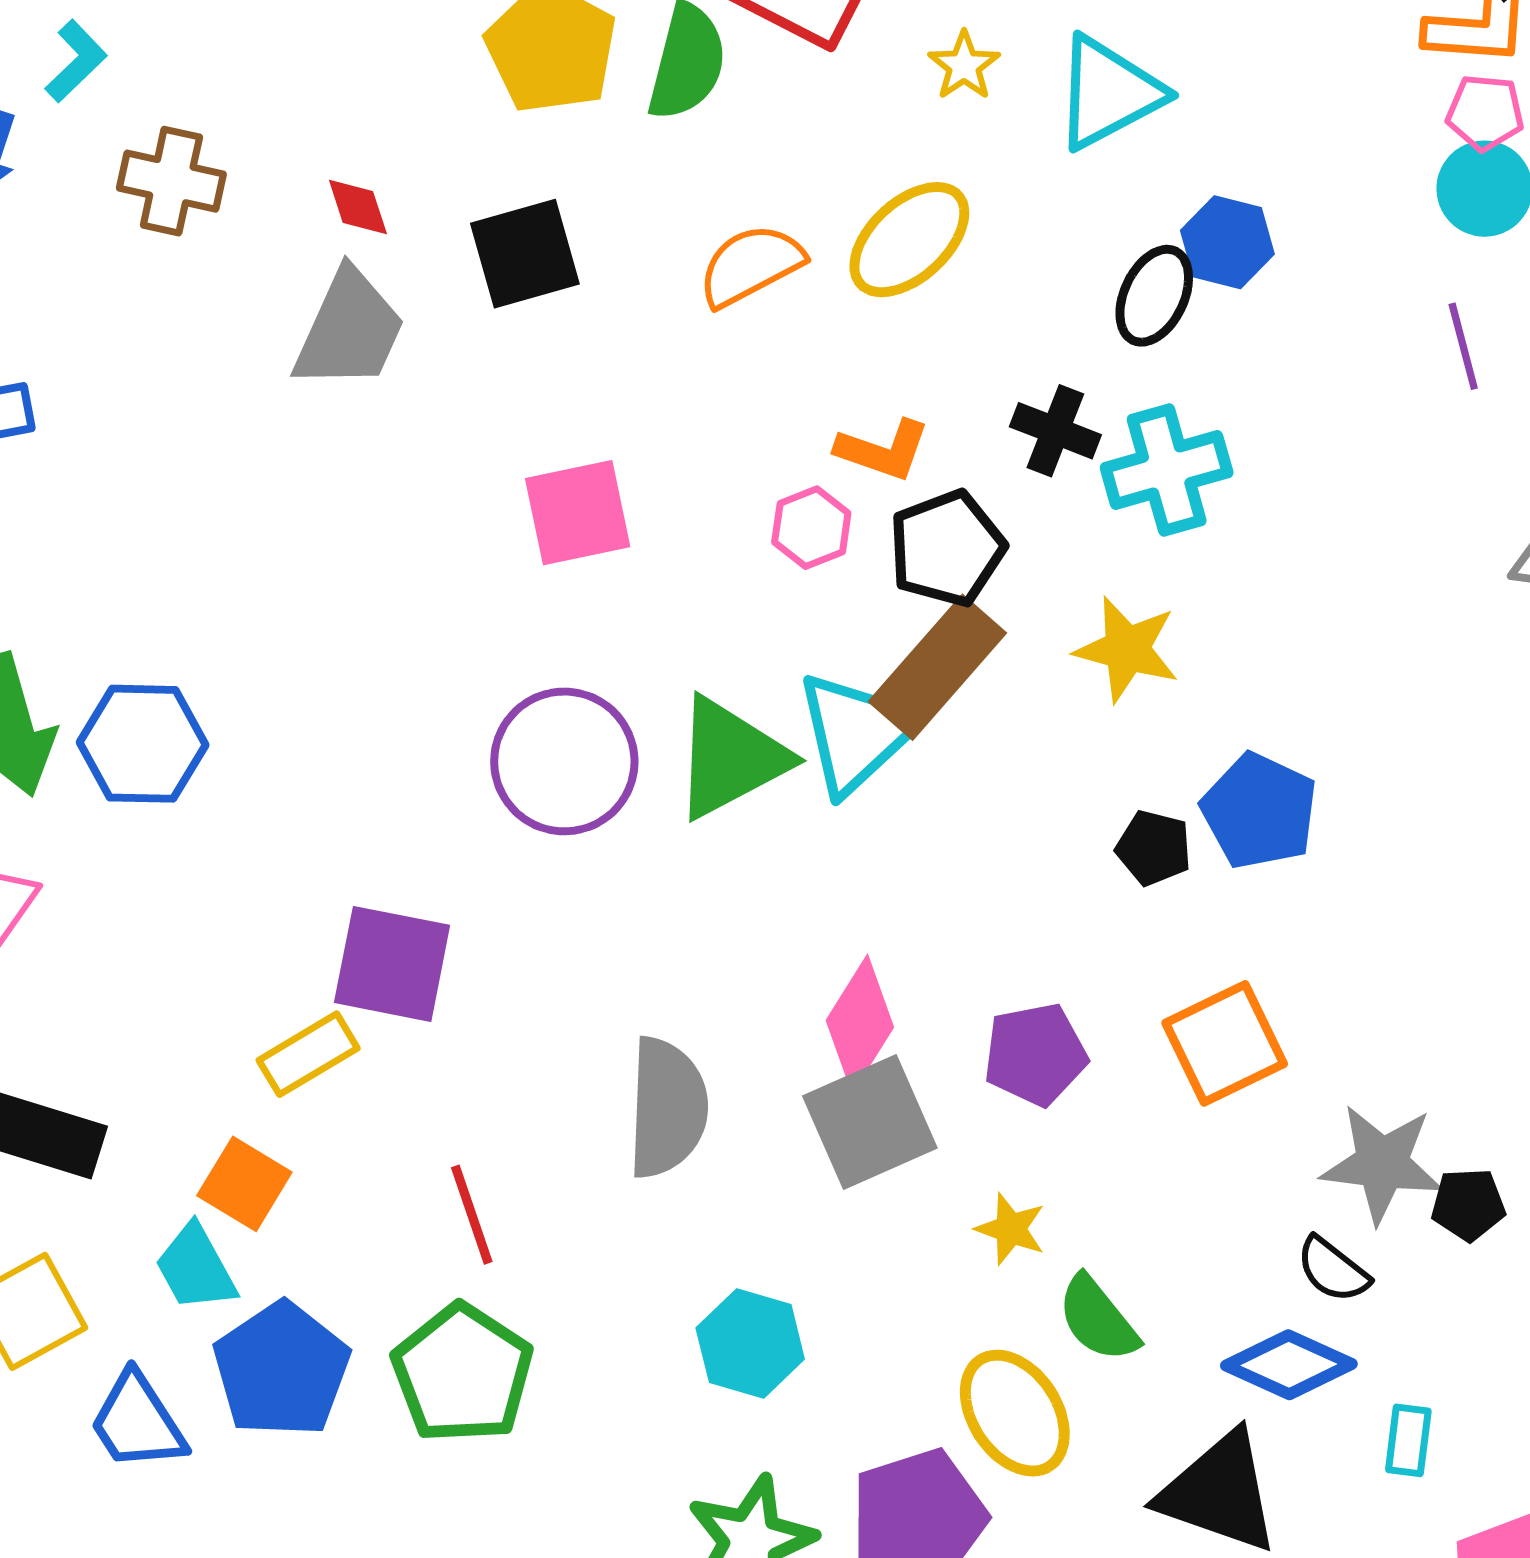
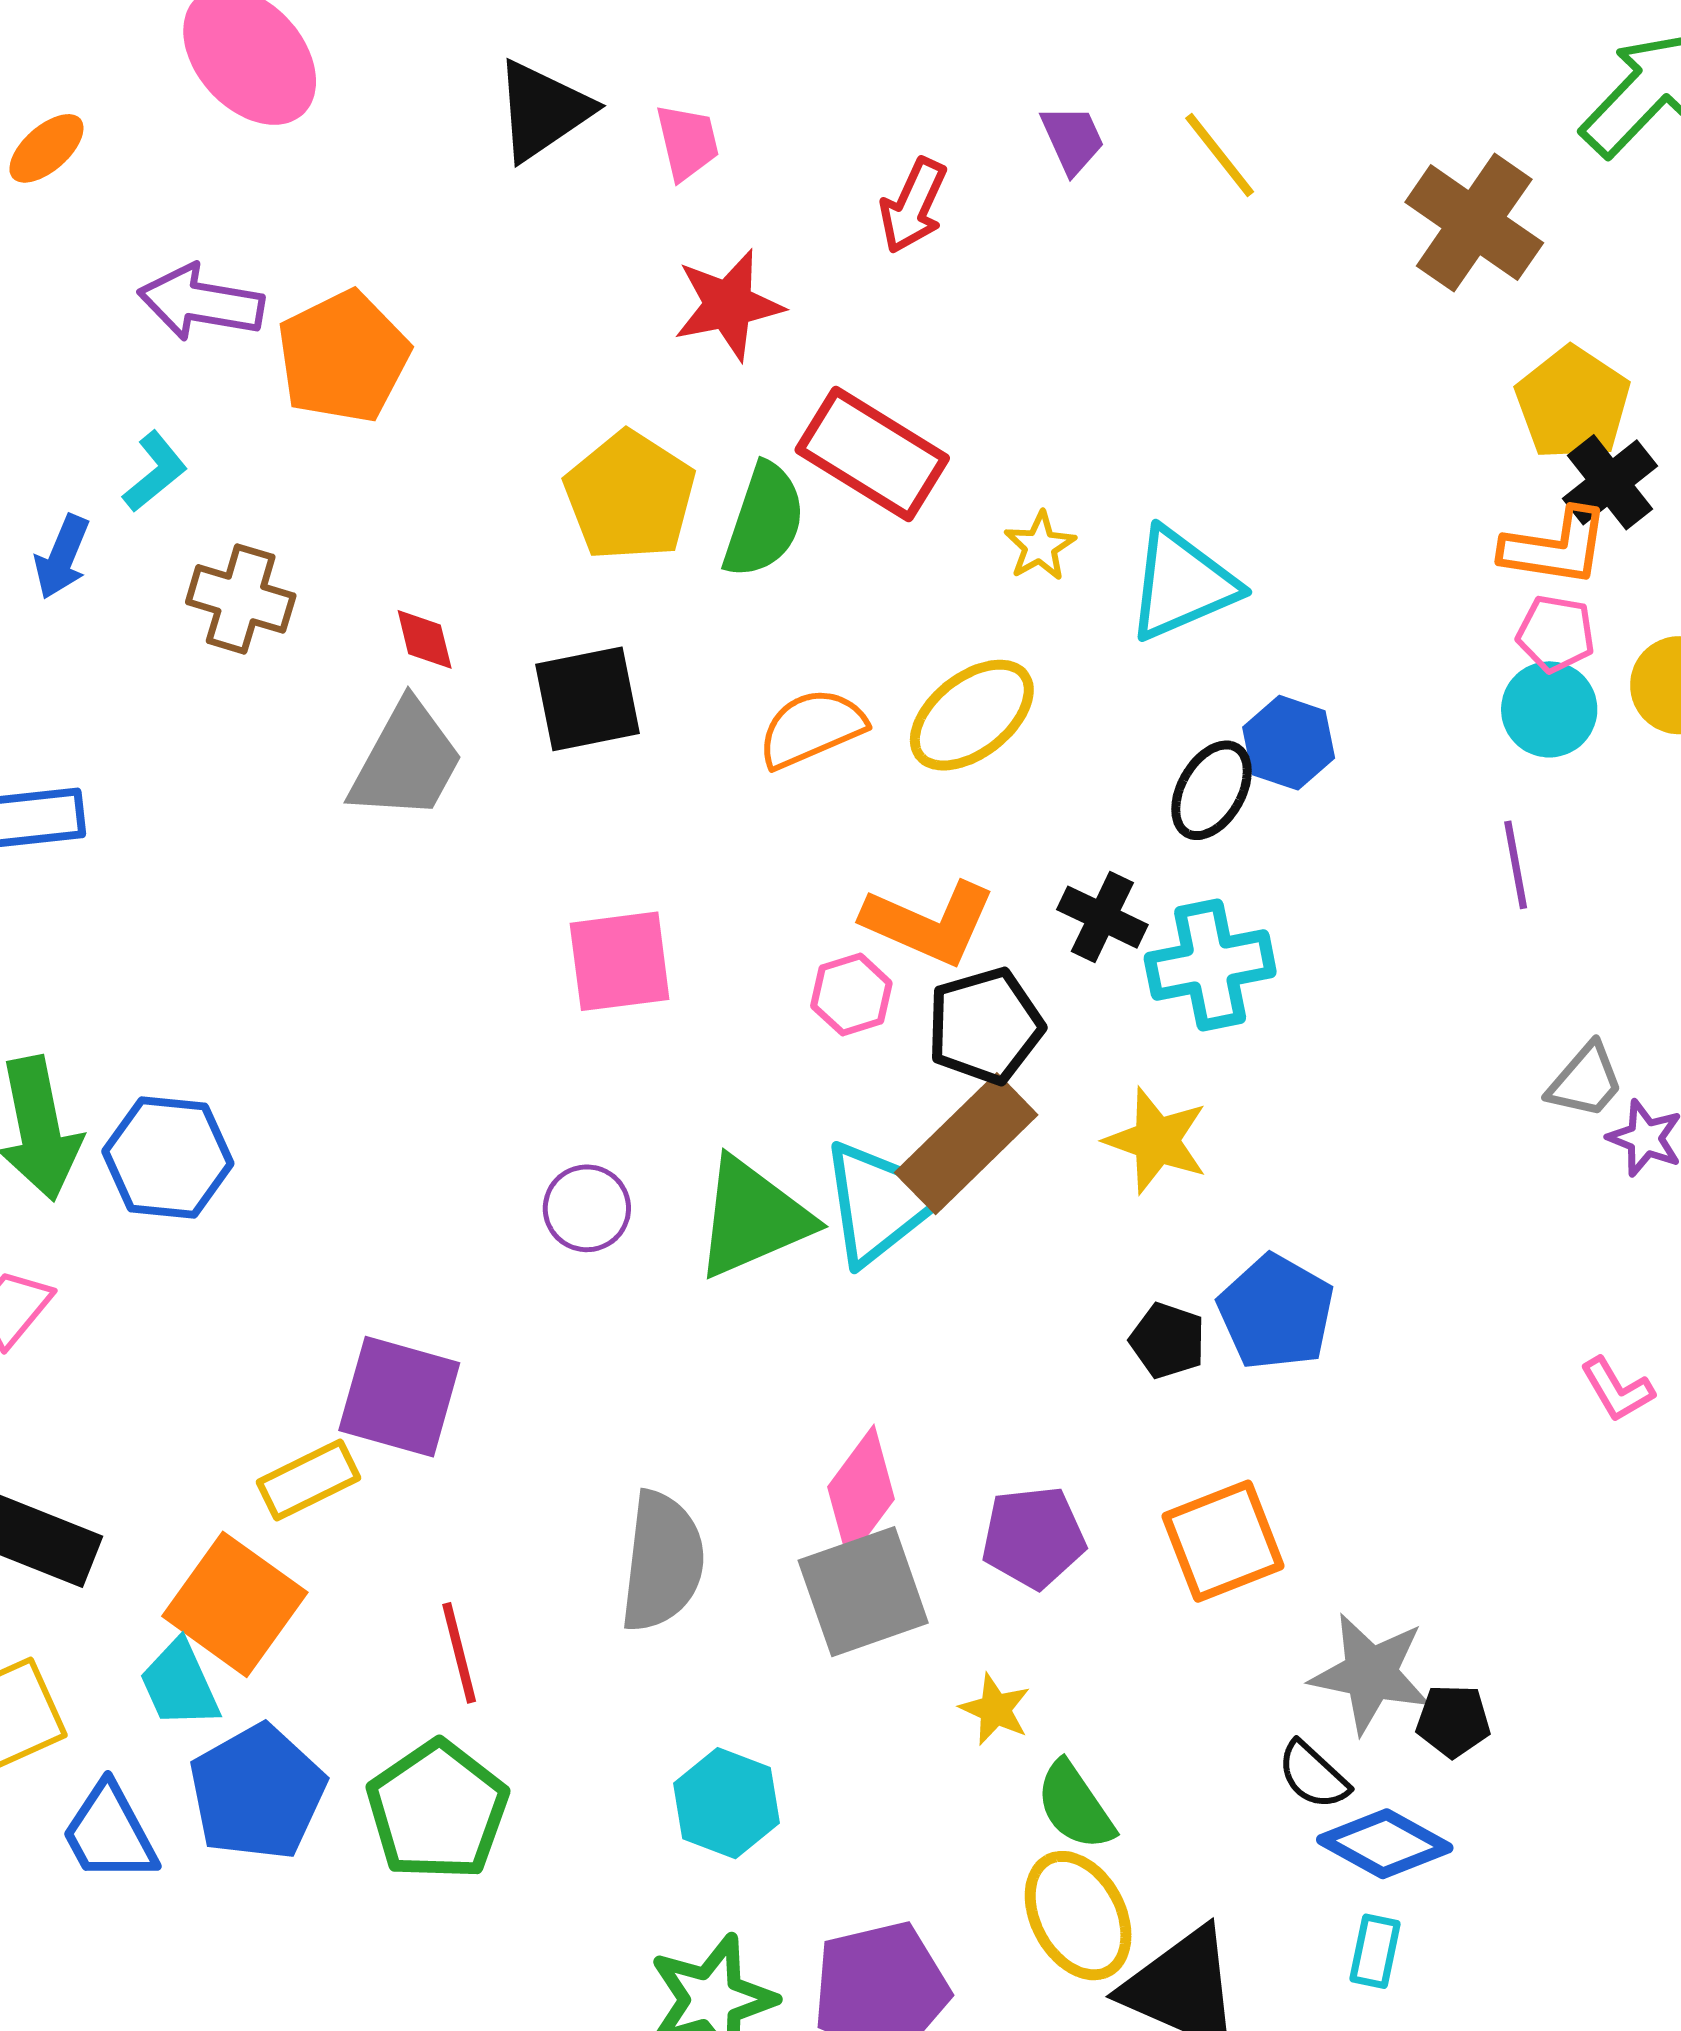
orange L-shape: (883, 450) -> (929, 923), size x1.4
purple circle: (564, 761) -> (587, 1208), size x0.6
orange square: (244, 1184) -> (235, 1604), size x1.5
blue diamond: (1289, 1365) -> (1385, 1844), moved
yellow ellipse: (1015, 1413) -> (1078, 1916), moved

